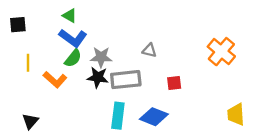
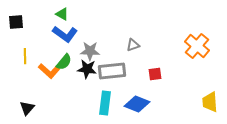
gray triangle: (149, 50) -> (133, 45), turned -32
green semicircle: (73, 58) -> (64, 62), moved

